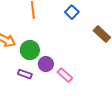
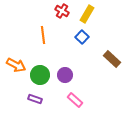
purple circle: (46, 64) -> (65, 75), moved

